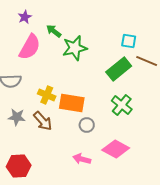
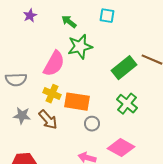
green arrow: (54, 31) -> (69, 22), moved
cyan square: (129, 41) -> (107, 16), moved
pink semicircle: (30, 47) -> (54, 64), moved

